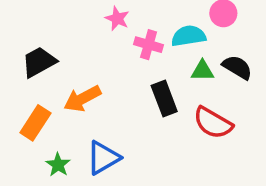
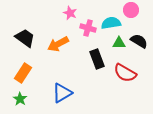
black trapezoid: (39, 62) -> (25, 38), turned 65
orange arrow: (82, 99) -> (58, 44), moved
green star: (58, 165) -> (20, 99), moved

